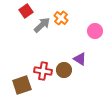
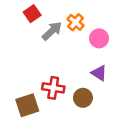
pink circle: (95, 31) -> (99, 38), moved
brown circle: (64, 70) -> (83, 98), moved

